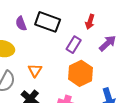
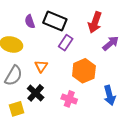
red arrow: (90, 22) -> (95, 22), size x1.5
purple rectangle: (74, 45) -> (66, 43), moved

